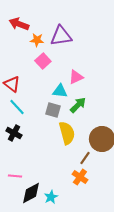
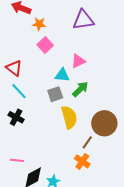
purple triangle: (61, 36) -> (83, 20), moved
gray square: (53, 110) -> (55, 94), turned -35

